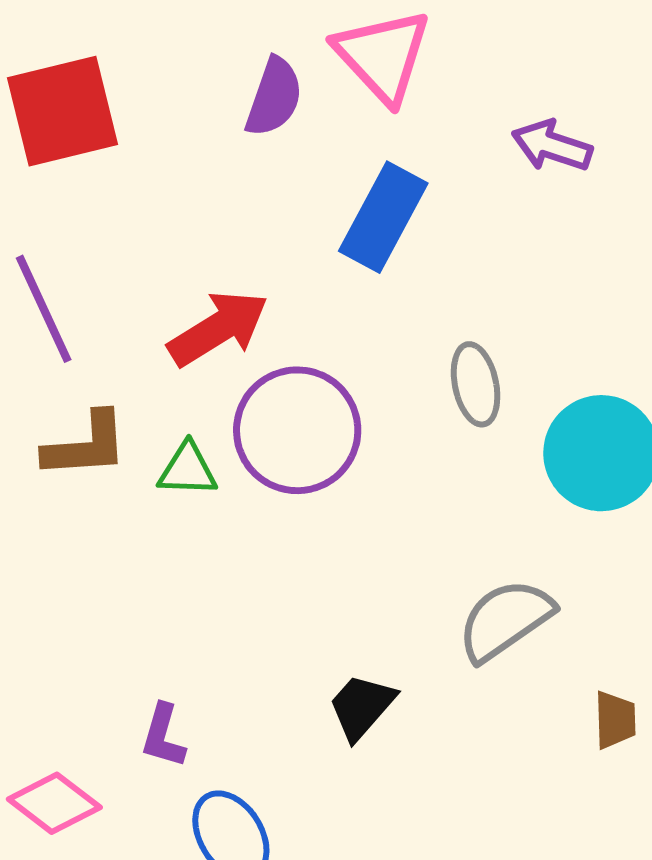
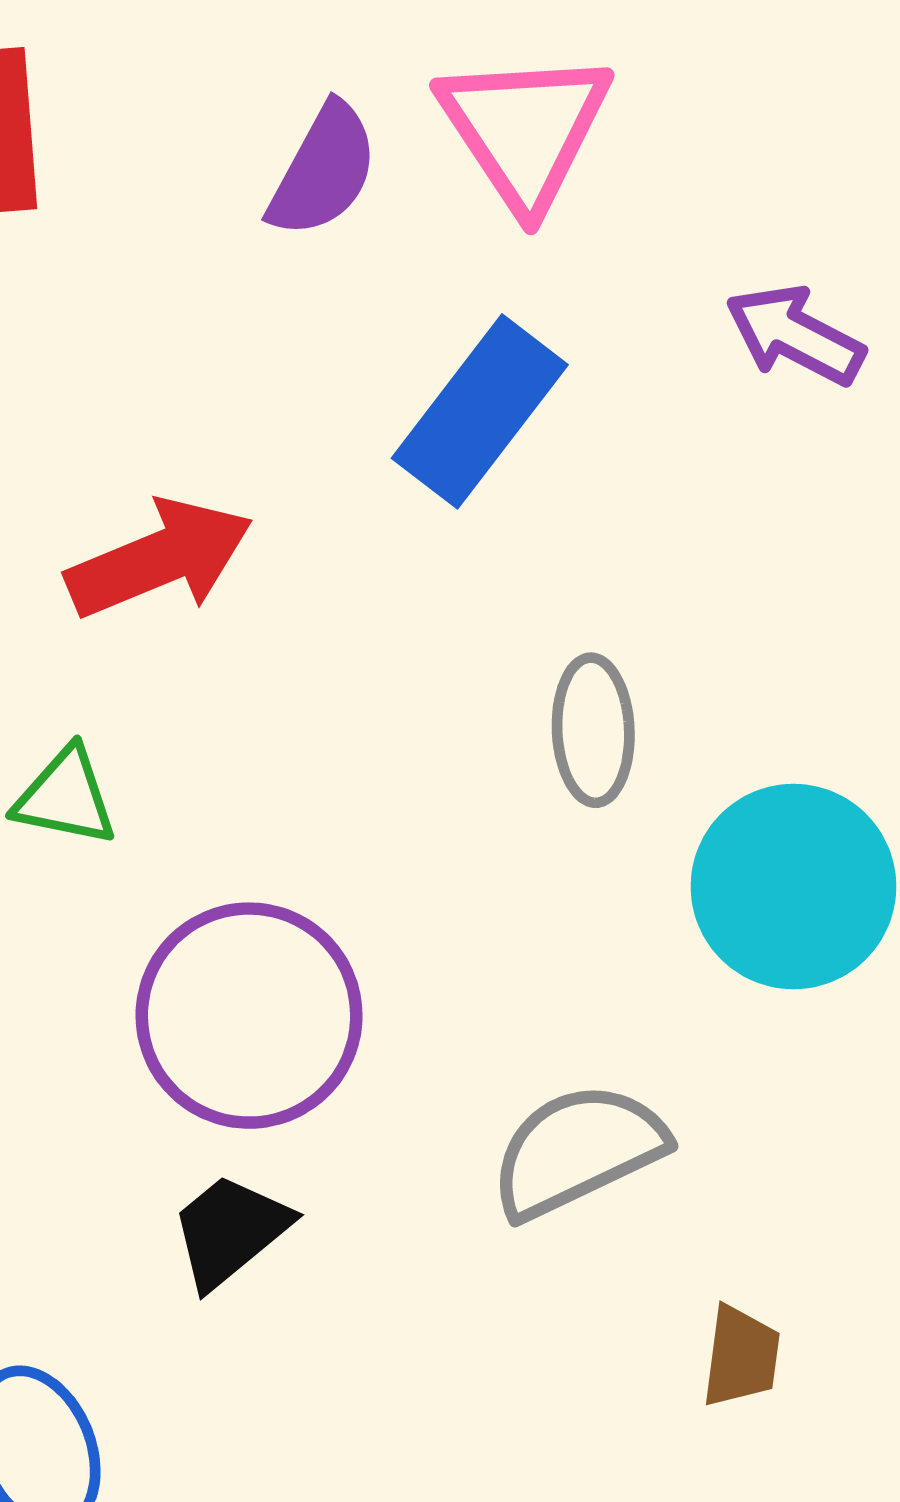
purple circle: (297, 430) -> (249, 1016), moved
black trapezoid: (362, 707) -> (230, 1231), moved

